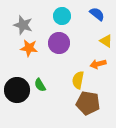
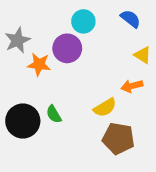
gray star: (23, 25) -> (17, 40), moved, turned 30
purple circle: (59, 43) -> (67, 48), moved
yellow semicircle: (78, 80) -> (105, 108), turned -132

